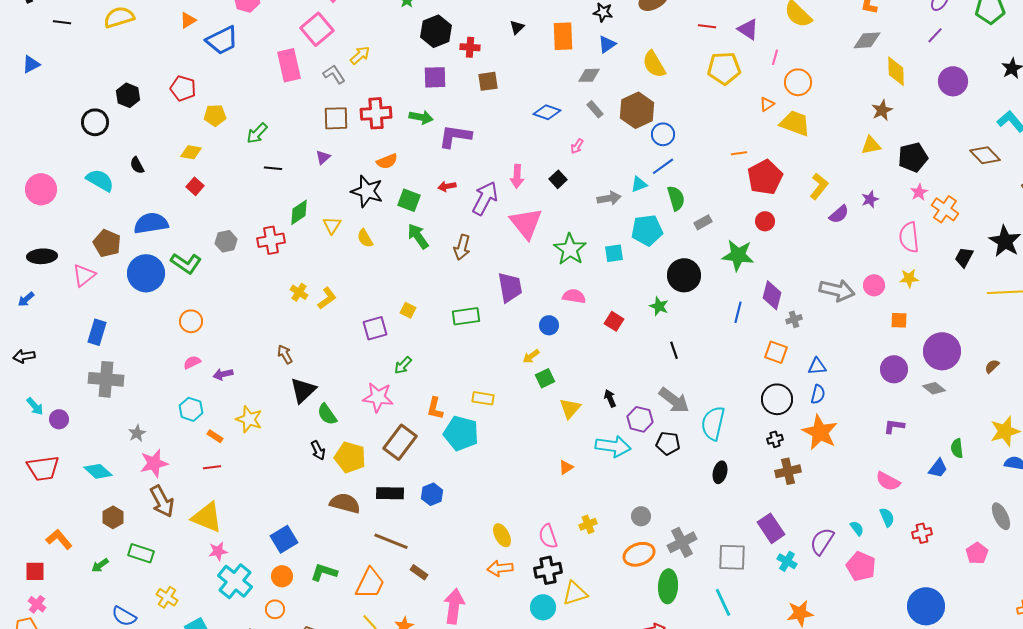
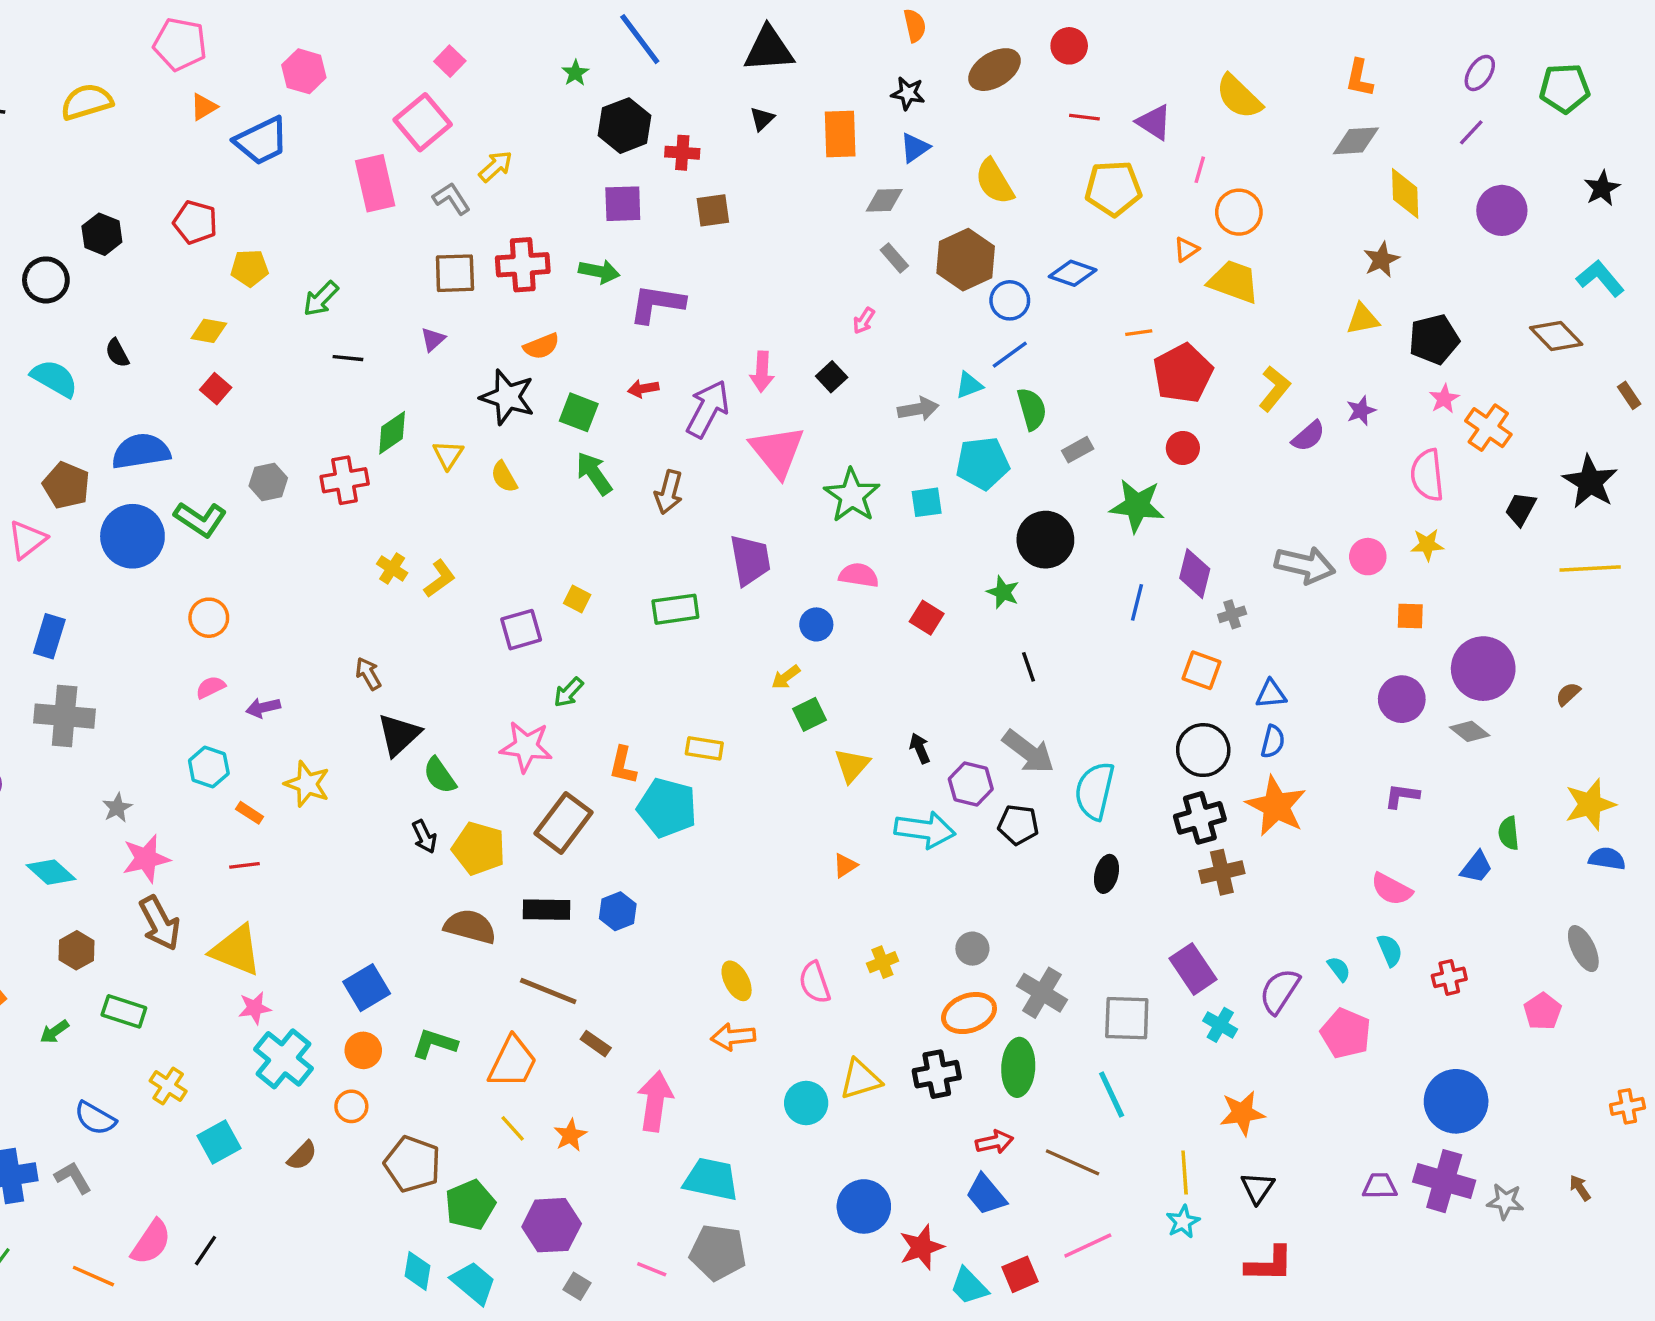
blue diamond: (547, 112) -> (1073, 273), moved
black cross: (775, 439) -> (1200, 818), size x1.8
gray cross: (682, 542) -> (1042, 993), turned -32
black cross: (548, 570) -> (937, 1074), moved

